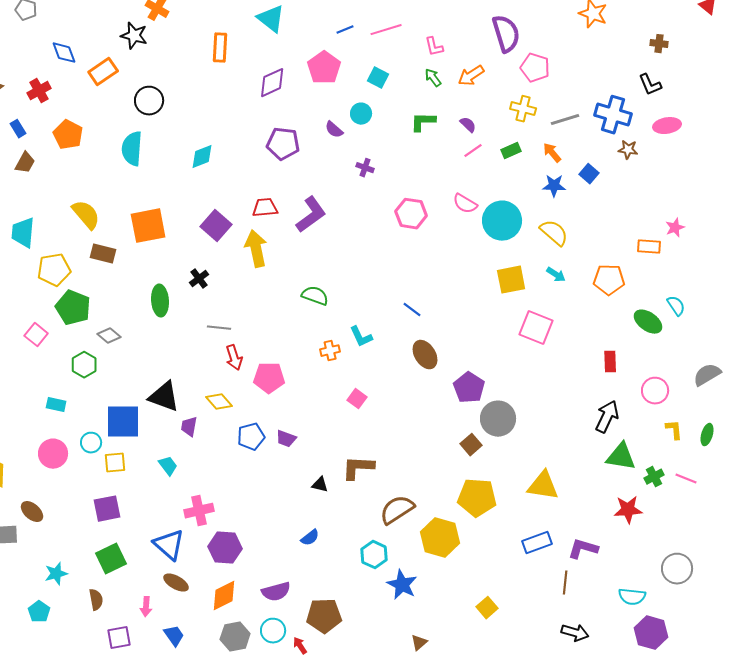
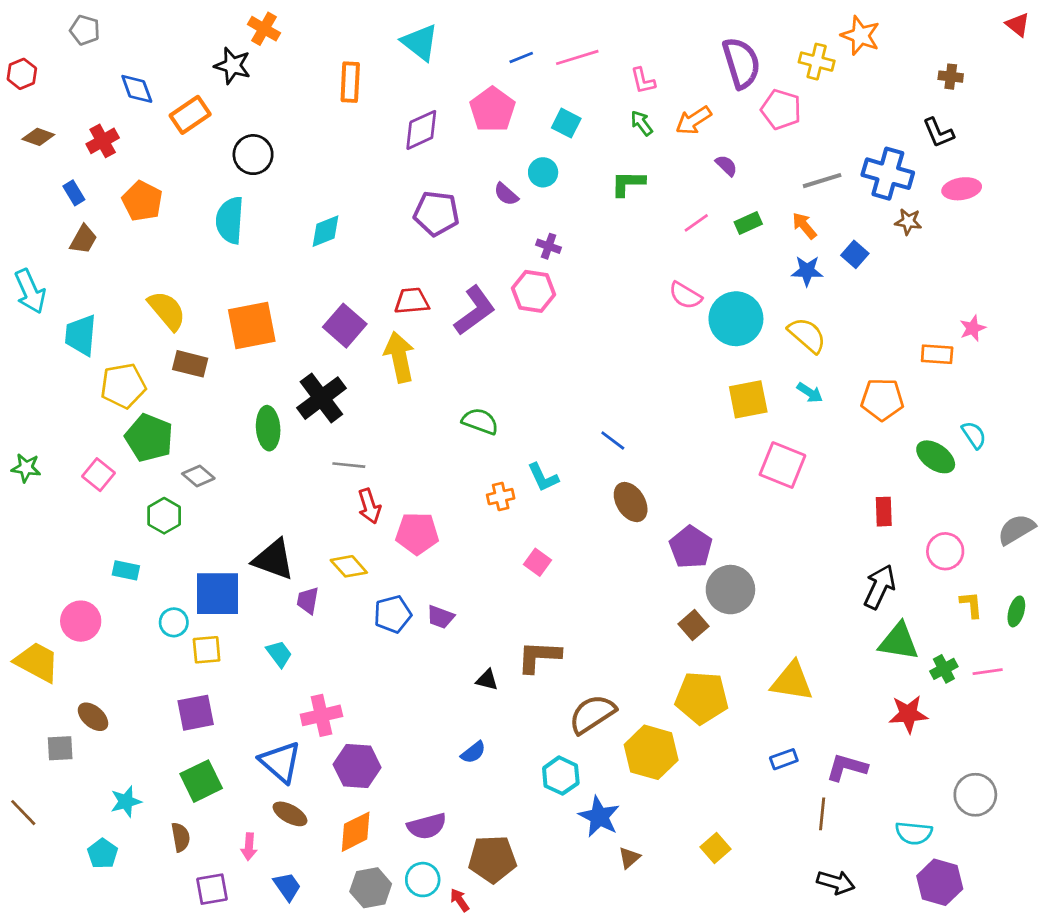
yellow cross: (523, 109) -> (817, 62), moved
purple semicircle: (468, 125) -> (726, 166), moved
pink hexagon: (411, 214) -> (533, 291), moved
black cross: (199, 279) -> (321, 398), size x1.8
pink circle: (53, 454) -> (81, 621), moved
pink line: (686, 479) -> (988, 672), turned -30
blue rectangle: (537, 543) -> (784, 759), size x0.7
brown triangle: (419, 643) -> (629, 858), moved

